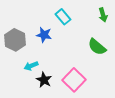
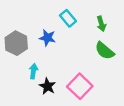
green arrow: (103, 15) -> (101, 24), moved
cyan arrow: (31, 66) -> (33, 71), turned 120

